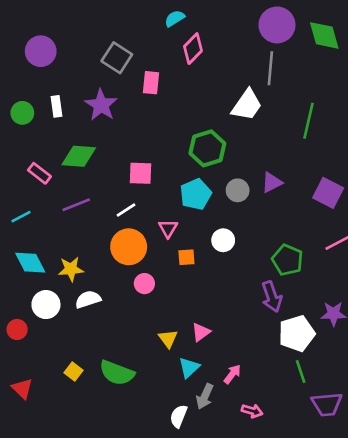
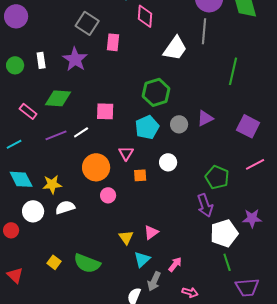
pink diamond: (193, 49) -> (145, 16), turned -40
purple circle: (41, 51) -> (16, 16), moved
white trapezoid: (247, 105) -> (175, 48), moved
white line: (126, 210) -> (81, 132), moved

